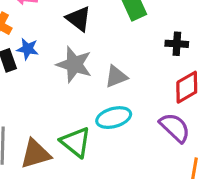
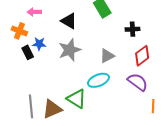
gray star: (74, 64) -> (70, 50), turned -30
gray triangle: (116, 77) -> (107, 56), moved

